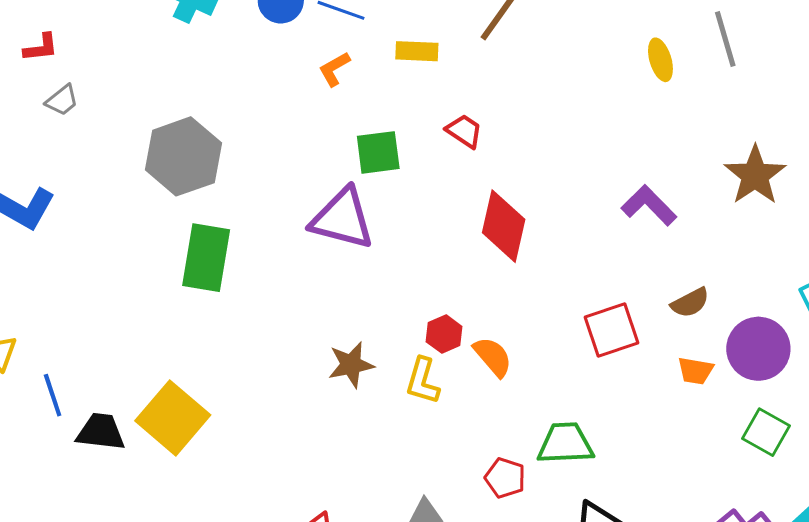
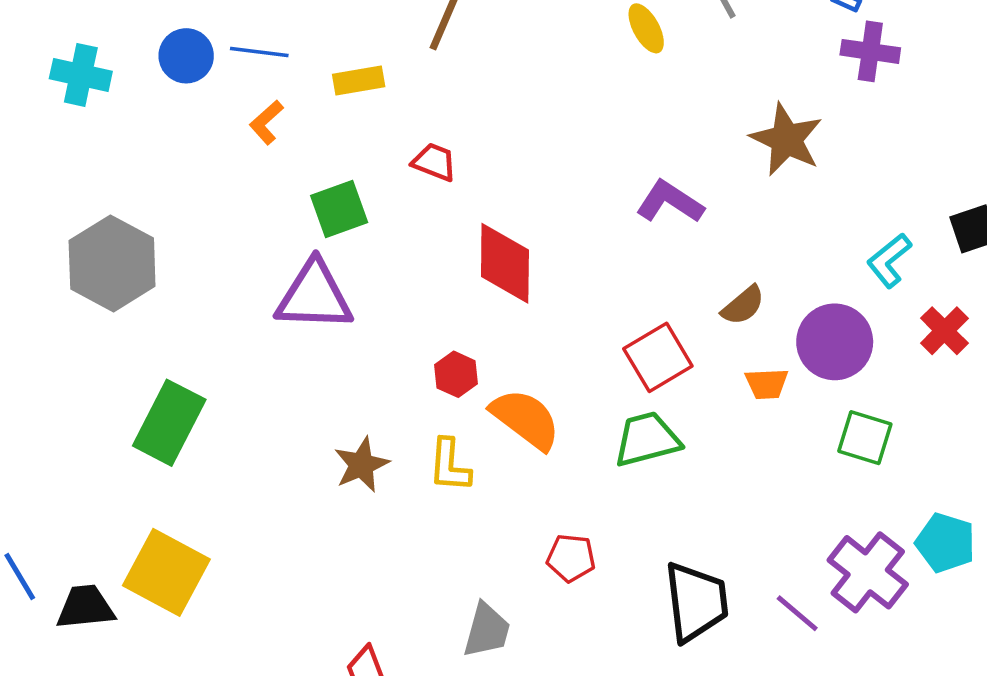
green rectangle: (206, 258) -> (169, 423), moved, turned 30
red hexagon: (444, 334) -> (456, 374), moved
orange semicircle: (493, 357) -> (526, 419), size x1.4
green trapezoid: (565, 444) -> (647, 439), moved

